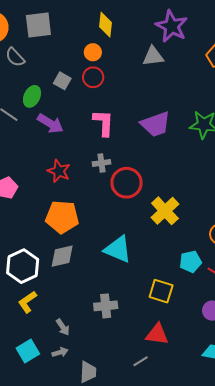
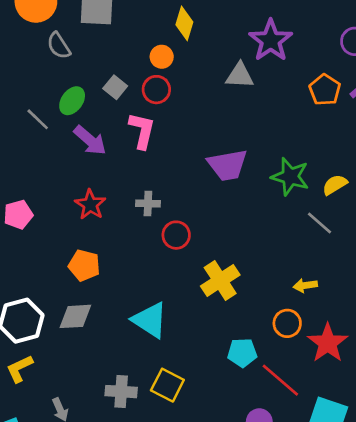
pink L-shape: (103, 123) -> (142, 131), moved
red circle: (126, 183) -> (176, 235), size x0.7
orange pentagon: (62, 217) -> (84, 265), size x0.7
yellow square: (161, 291) -> (167, 385), moved

